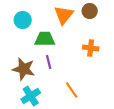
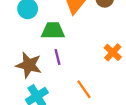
orange cross: (91, 48) -> (113, 52), moved, turned 35

